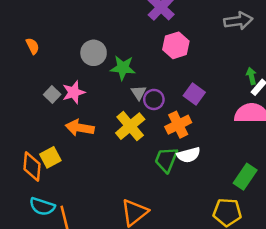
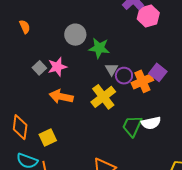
pink hexagon: (176, 45) -> (148, 16), moved
orange cross: (178, 125) -> (142, 81), moved
yellow square: (50, 157) -> (48, 137), moved

